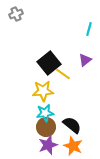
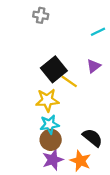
gray cross: (16, 14) -> (41, 15), moved, turned 32
cyan line: (89, 29) -> (98, 32), turned 48
black semicircle: (72, 125) -> (92, 138), moved

